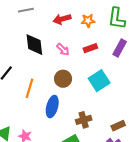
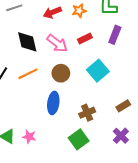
pink arrow: (63, 49) -> (57, 43), size x1.5
orange line: (29, 88) -> (28, 74), moved, turned 54
brown rectangle: (118, 126) -> (123, 106), moved

